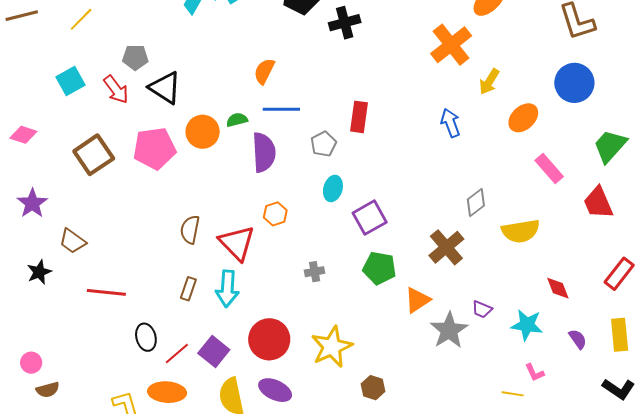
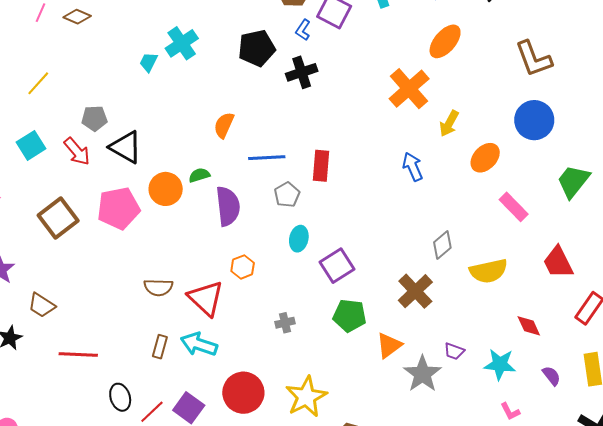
blue line: (281, 109) -> (267, 158), moved
red trapezoid: (598, 203) -> (558, 262), moved
brown semicircle: (190, 230) -> (158, 287), turned -96
cyan arrow: (227, 289) -> (199, 344), turned 108

